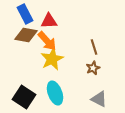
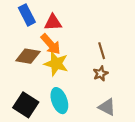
brown diamond: (26, 35) -> (28, 56), moved
yellow star: (52, 59) -> (56, 64), turned -30

